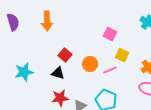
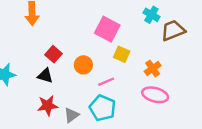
pink square: (110, 34) -> (107, 29), size x1.5
pink line: (110, 70) -> (106, 82), moved

